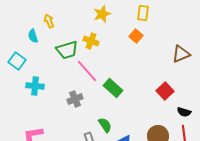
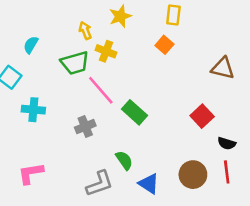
yellow arrow: (49, 21) -> (85, 31), moved
cyan semicircle: (33, 36) -> (31, 45), turned 48
brown triangle: (181, 54) -> (223, 68), turned 36

